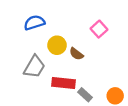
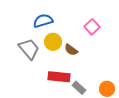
blue semicircle: (34, 23) -> (43, 21), moved
gray trapezoid: (34, 67) -> (29, 49), moved, turned -70

